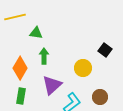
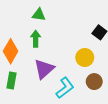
green triangle: (36, 33) -> (39, 15), moved
yellow circle: (83, 68) -> (85, 58), moved

